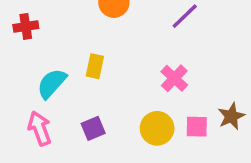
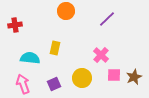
cyan semicircle: (52, 83) -> (30, 58), turned 54
pink square: (197, 127) -> (114, 75), moved
yellow circle: (157, 128) -> (82, 78), moved

